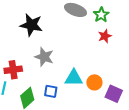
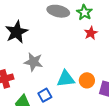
black star: (31, 25) -> (17, 32), turned -30
blue square: (51, 91) -> (45, 95), turned -32

